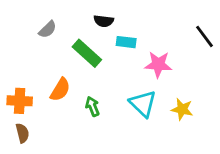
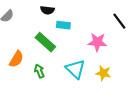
green rectangle: (87, 53) -> (45, 42), moved
pink star: (158, 64) -> (97, 42), moved

